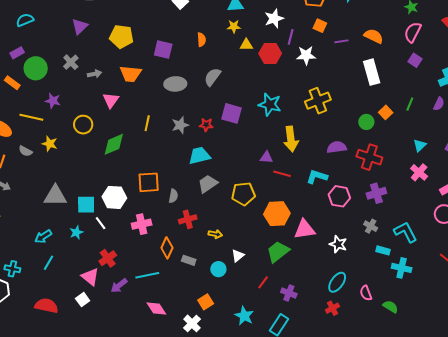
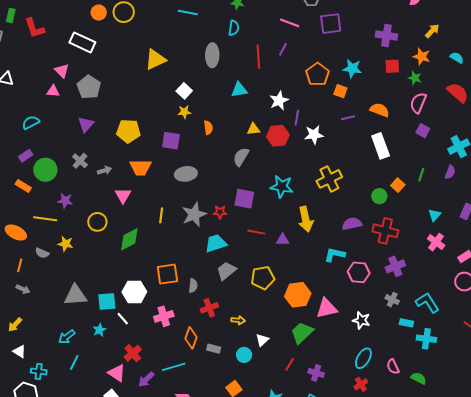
yellow star: (234, 26) -> (184, 112), moved
orange square: (320, 26) -> (340, 91), moved
gray semicircle: (212, 77) -> (241, 157), moved
gray star: (180, 125) -> (194, 214), size x1.4
red line: (282, 174) -> (256, 232), moved

